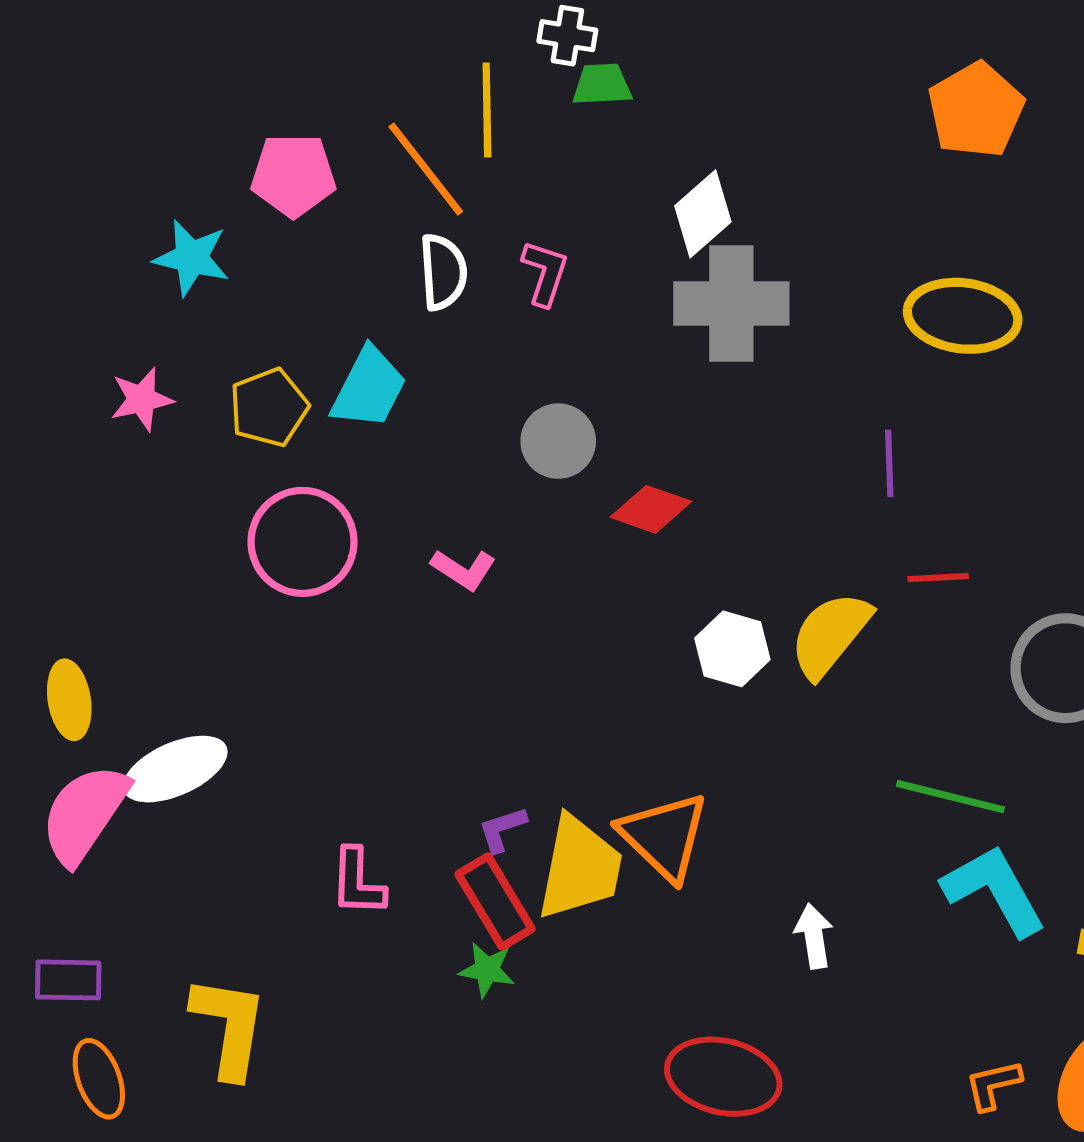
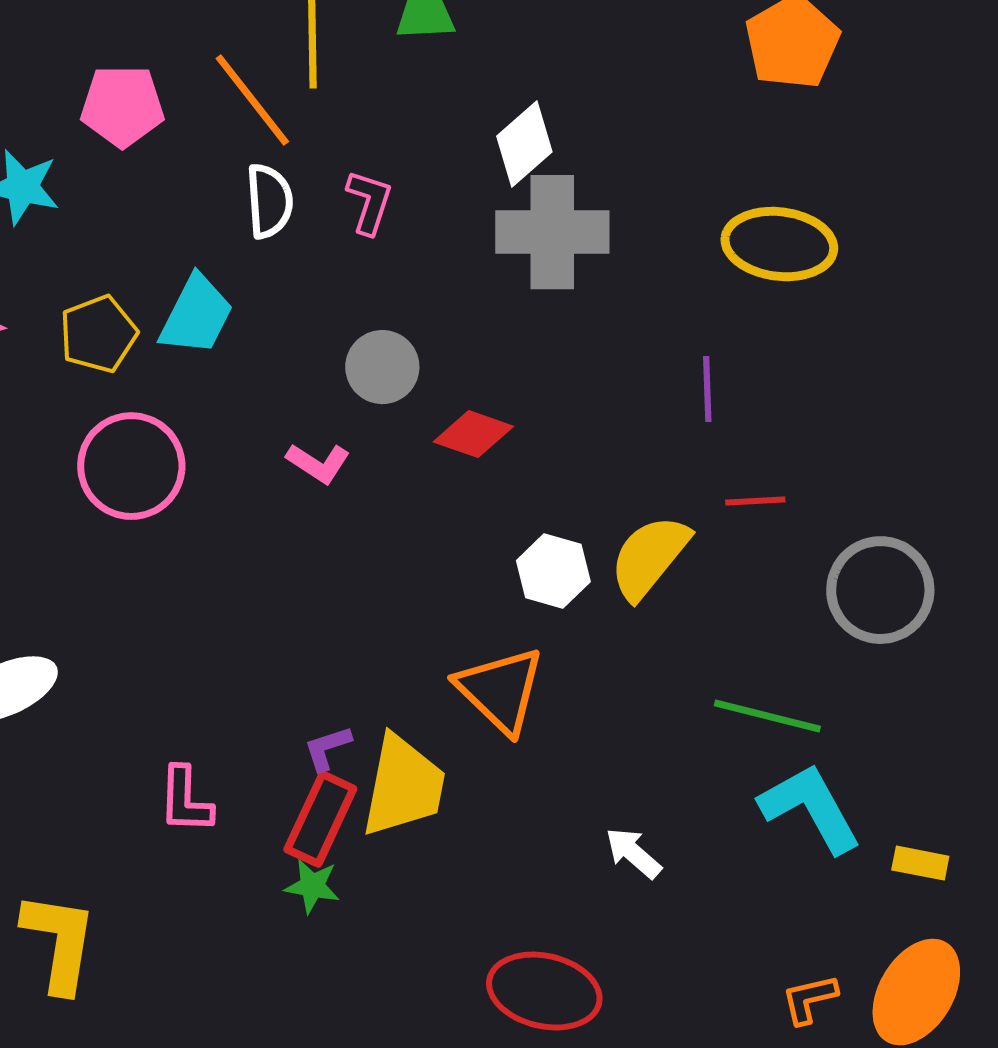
pink L-shape: (463, 569) -> (318, 463), moved
orange triangle: (664, 836) -> (500, 690), moved
red rectangle: (495, 901) -> (320, 819), turned 56
white arrow: (814, 936) -> (633, 853), turned -40

